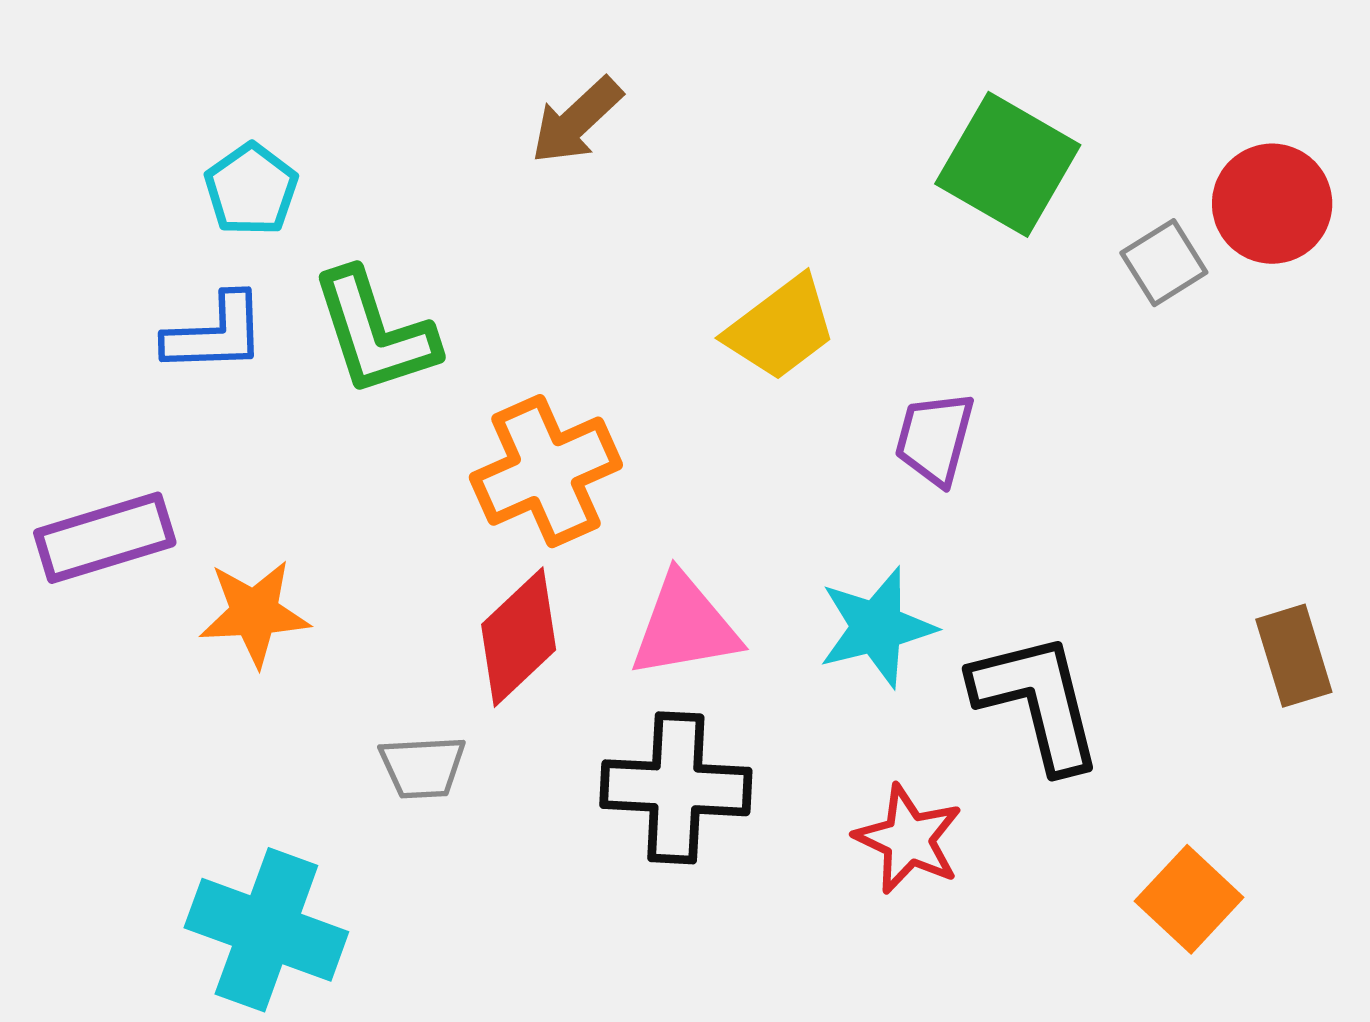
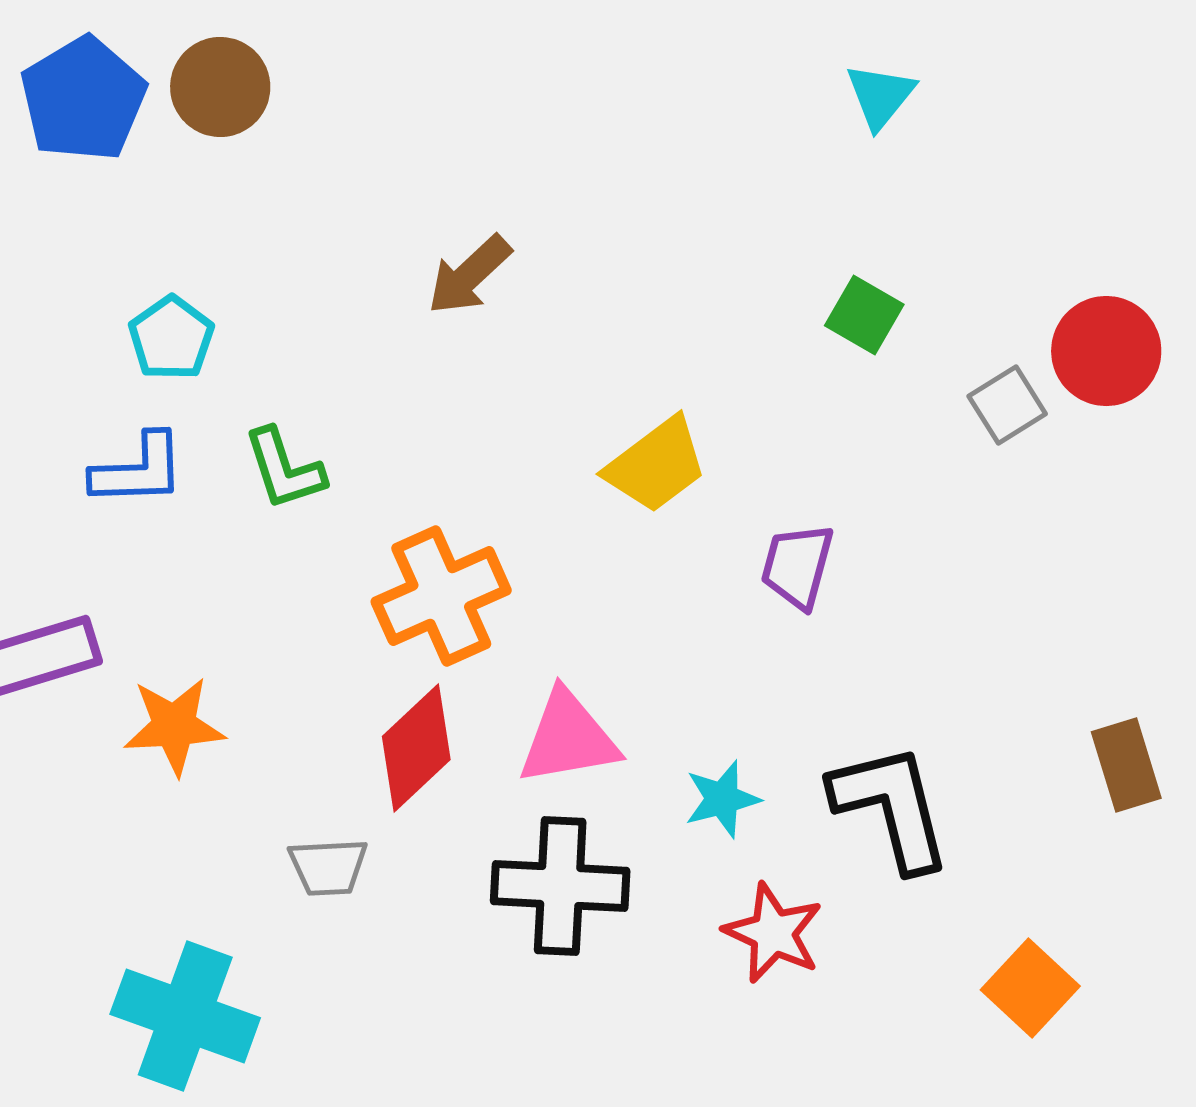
green square: (1008, 164) -> (864, 315), size x0.6
green L-shape: (375, 333) -> (284, 469), size x0.7
cyan star: (877, 627) -> (722, 799), moved, size x0.7

